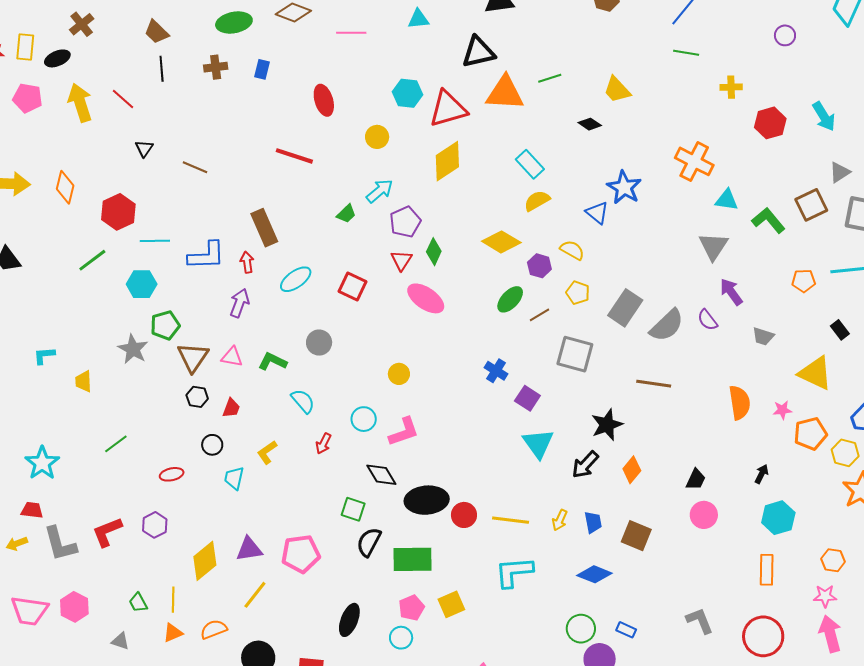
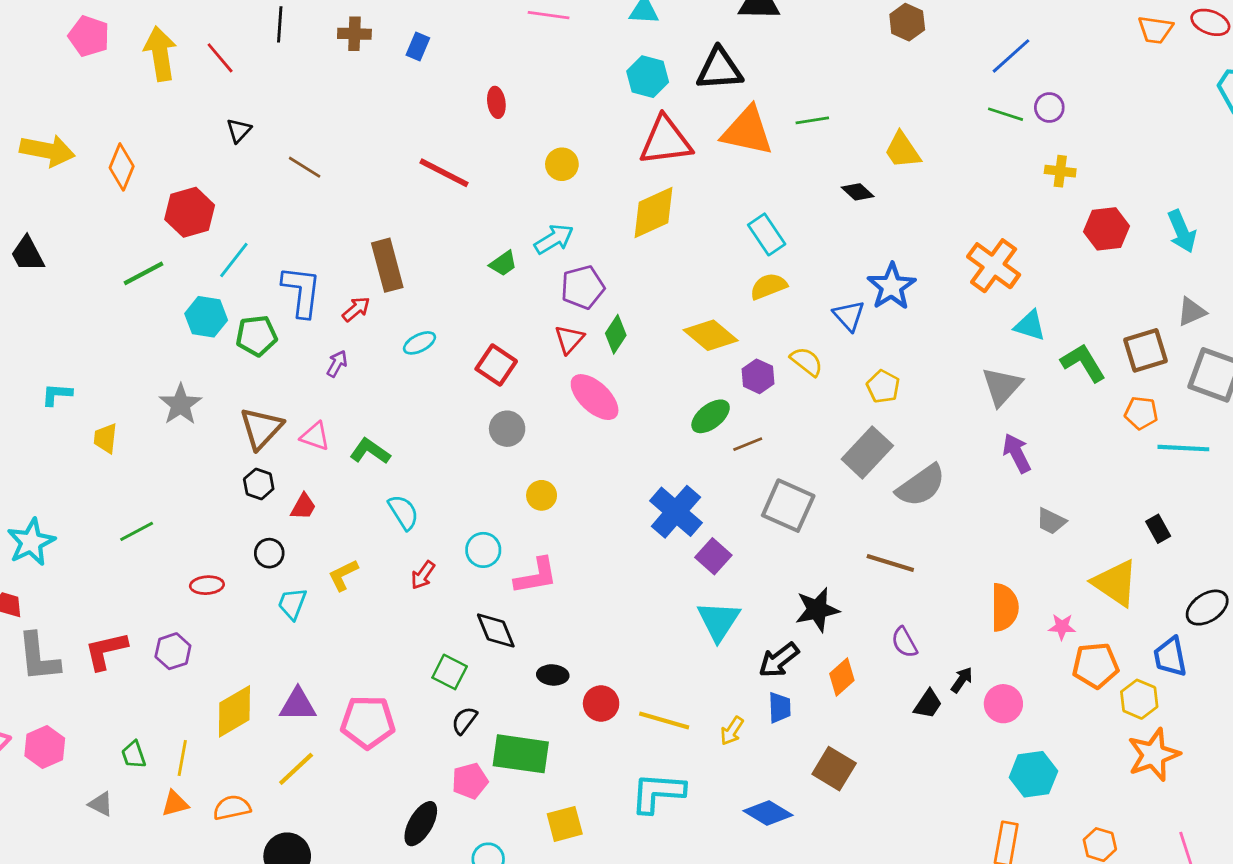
purple circle: (785, 35) -> (1049, 108), moved
cyan hexagon: (408, 93) -> (648, 77), moved
red ellipse: (324, 100) -> (496, 102), size x0.7
cyan line: (155, 241) -> (234, 260), turned -60
blue L-shape: (206, 256) -> (302, 291), turned -90
red arrow: (247, 262) -> (356, 309), turned 50
cyan ellipse: (296, 279) -> (419, 343), size x0.7
orange pentagon: (804, 281) -> (1141, 413), moved
yellow pentagon: (578, 293) -> (883, 386), moved
purple arrow: (239, 303) -> (337, 364), size x0.7
purple semicircle: (708, 320) -> (904, 642), moved
green pentagon: (165, 325) -> (257, 336), moved
gray circle: (319, 343) -> (507, 429), moved
blue cross: (496, 371) -> (676, 512), size x1.6
black arrow: (762, 474) -> (962, 680), moved
black ellipse: (427, 500) -> (553, 675), size x0.5
pink circle: (704, 515) -> (1003, 704), moved
blue trapezoid: (593, 522) -> (780, 708), moved
black semicircle: (369, 542) -> (464, 720), size x0.7
pink pentagon: (412, 608) -> (470, 781), moved

